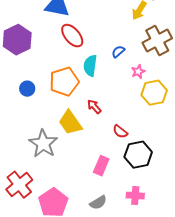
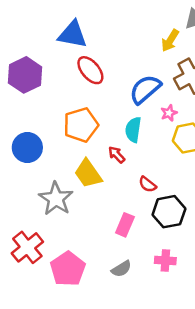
blue semicircle: (118, 52) -> (145, 89), size x2.0
cyan semicircle: (90, 66) -> (133, 130), moved
blue circle: (27, 89) -> (27, 148), moved, size x1.6

